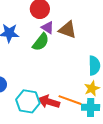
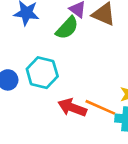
cyan hexagon: (28, 101) -> (42, 73), moved

